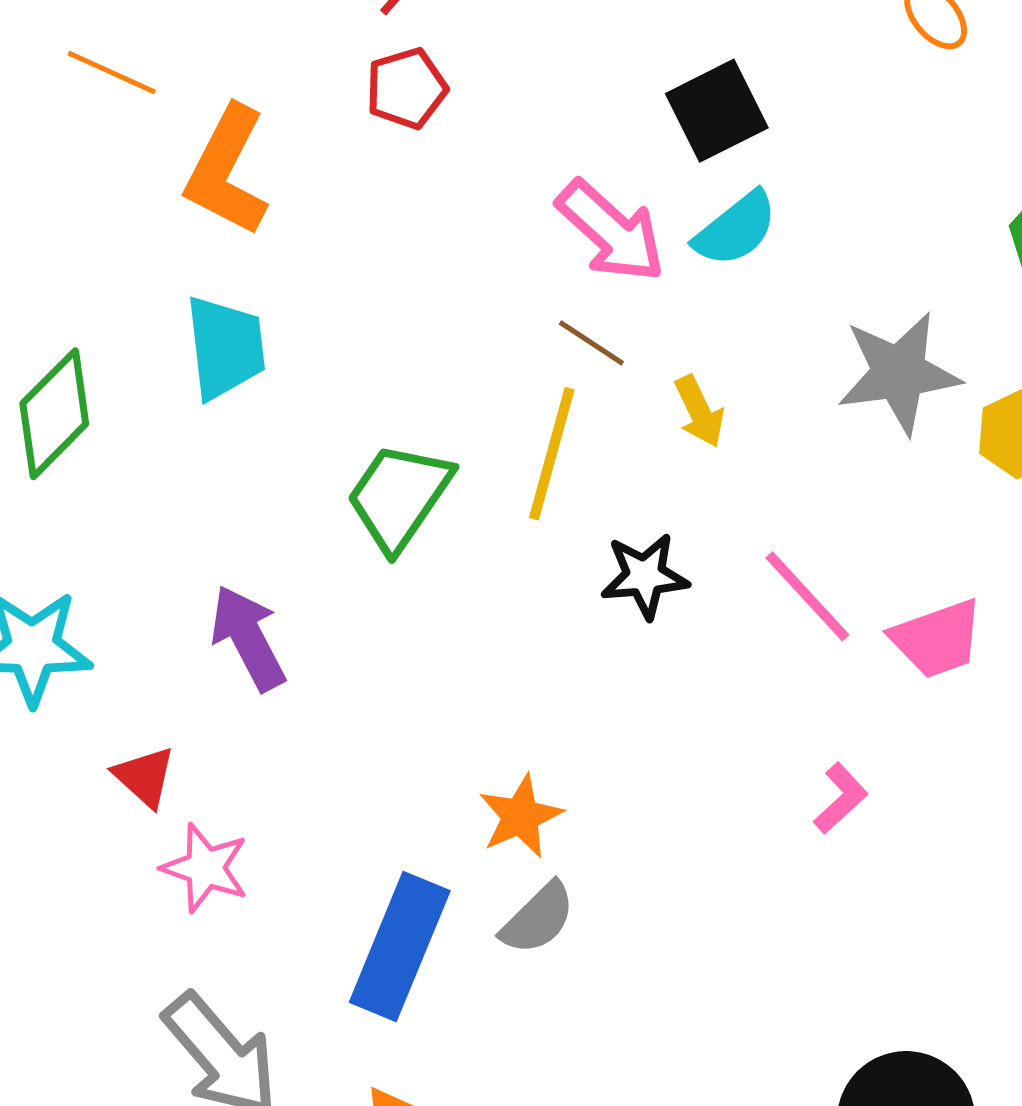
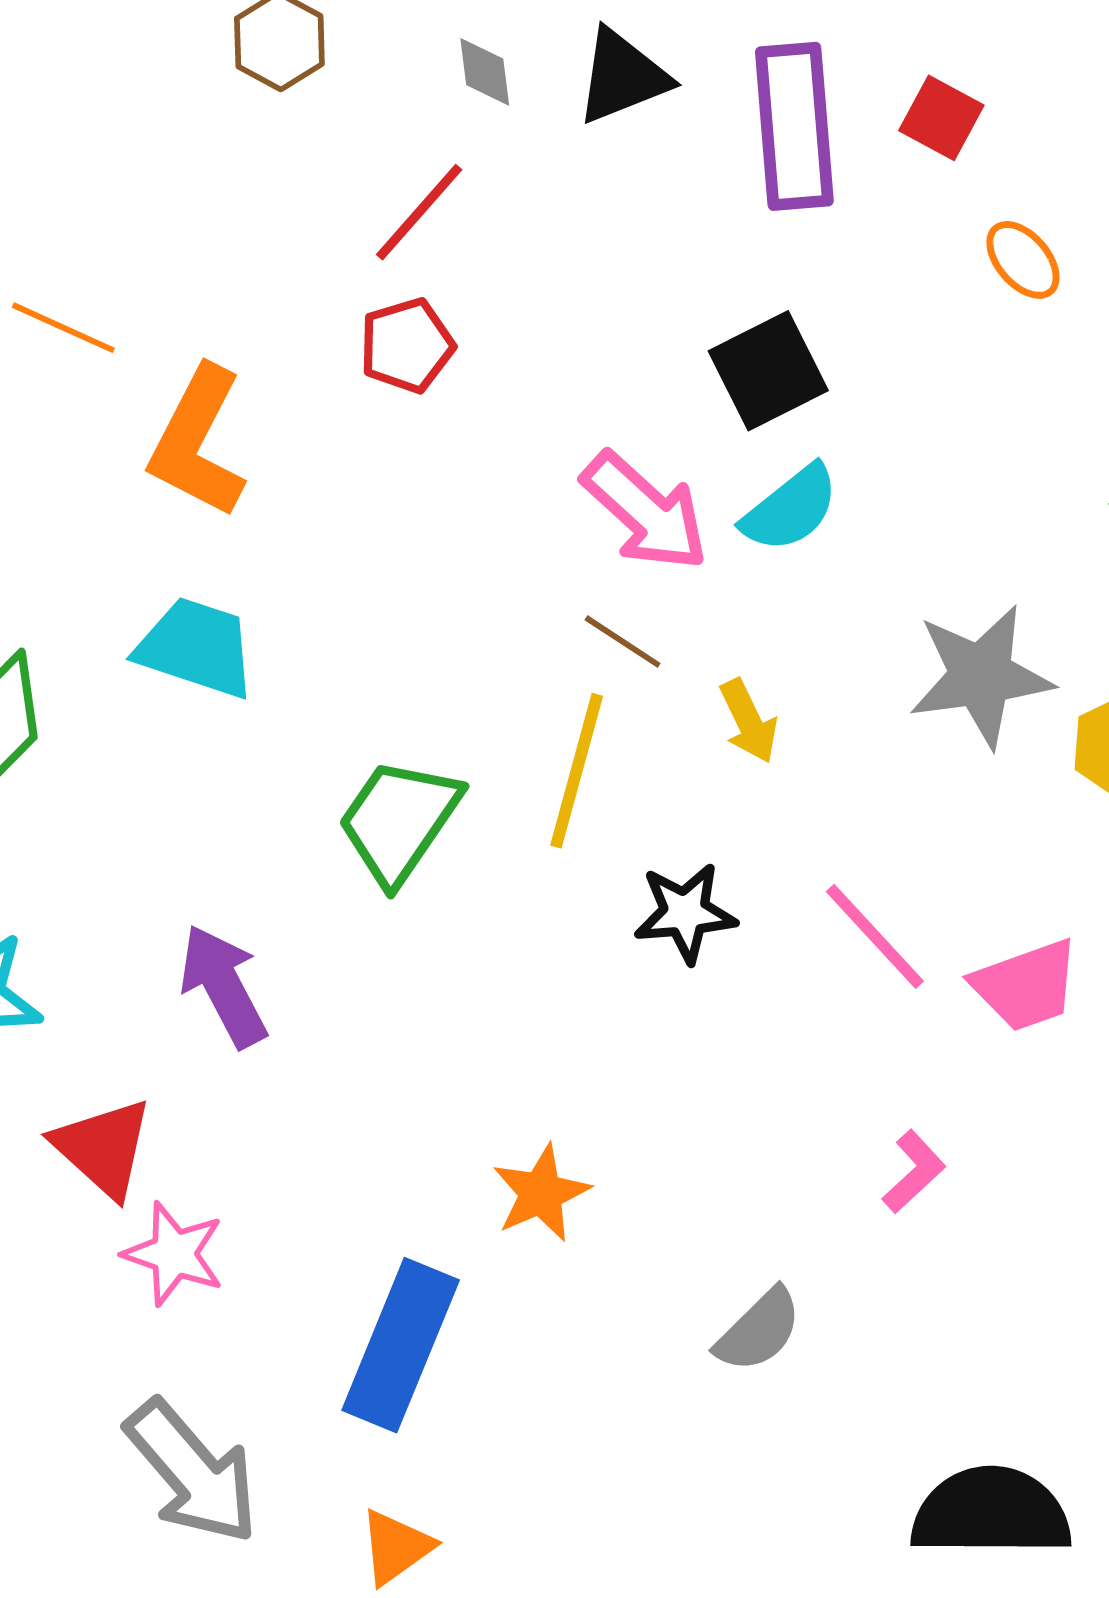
cyan trapezoid: (225, 347) -> (196, 648), turned -65
red triangle: (145, 777) -> (103, 1148), size x1.4
gray semicircle: (538, 918) -> (759, 1330), moved

